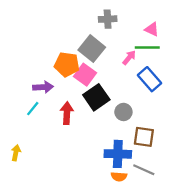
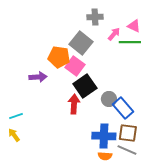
pink arrow: (129, 58) -> (114, 34), moved
blue rectangle: (150, 79) -> (123, 108), moved
cyan line: (33, 109) -> (16, 116), moved, turned 32
red arrow: (67, 113) -> (74, 104), moved
brown square: (144, 137) -> (128, 133), moved
yellow arrow: (16, 153) -> (14, 135), turned -48

